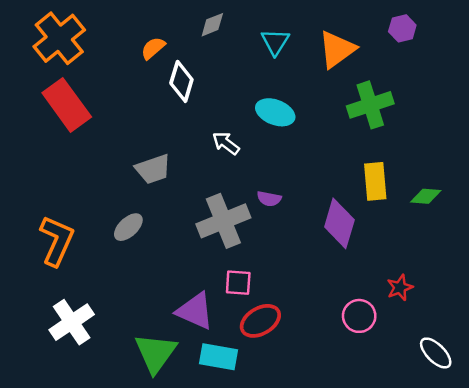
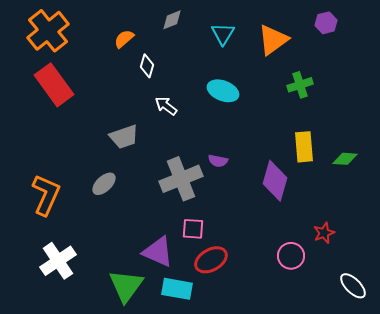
white diamond: (181, 81) -> (147, 66), size x0.7
green cross: (370, 105) -> (300, 85), size x0.7
white arrow: (226, 143) -> (166, 106), moved

